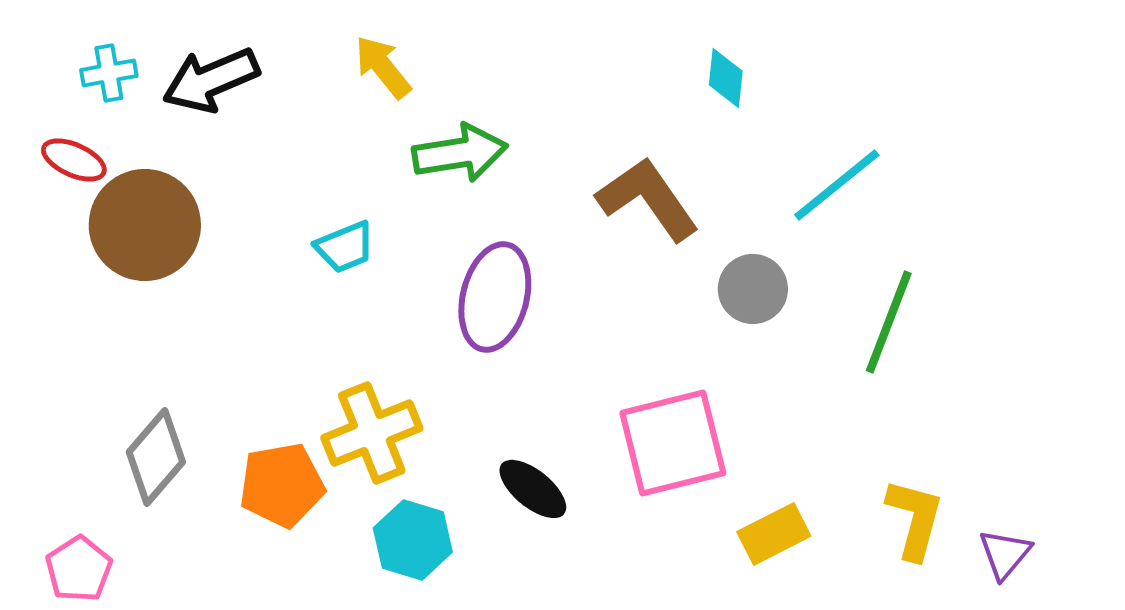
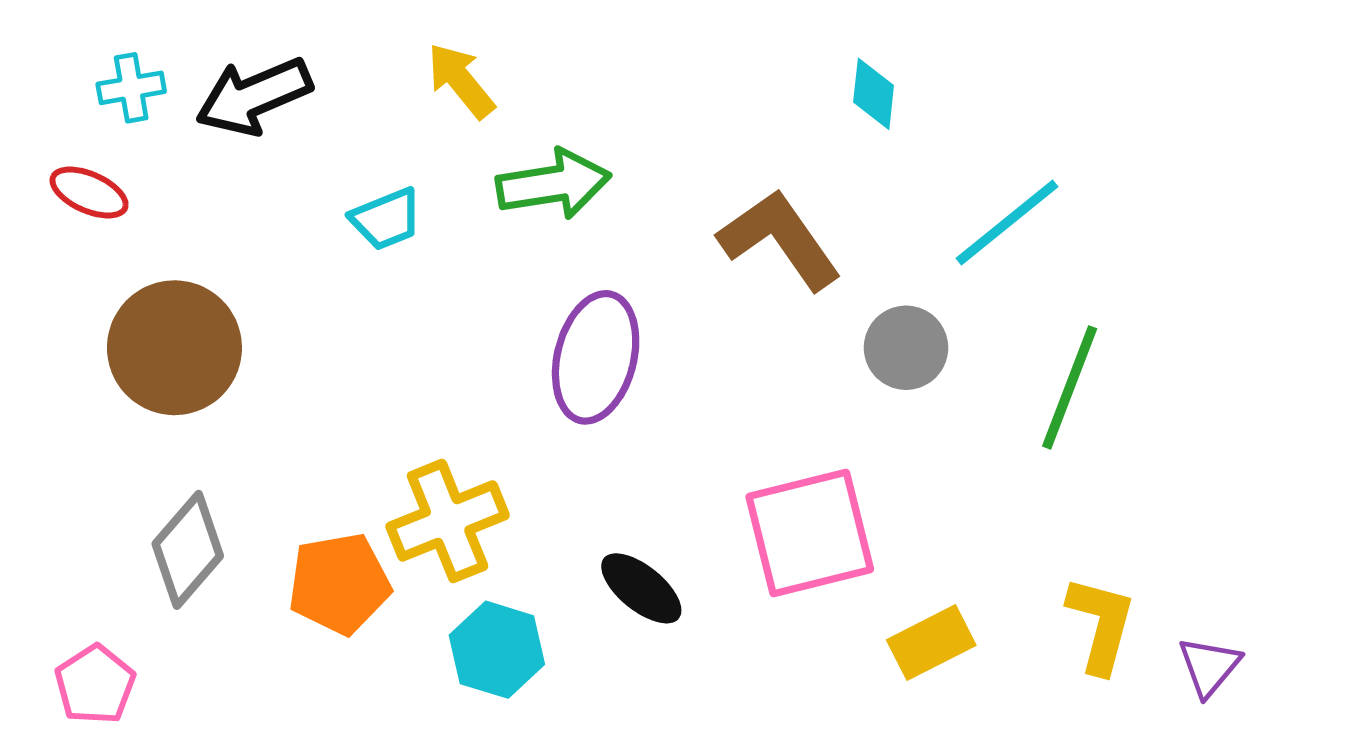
brown circle: (145, 225) -> (174, 348), moved
cyan trapezoid: (345, 247) -> (386, 219), moved

